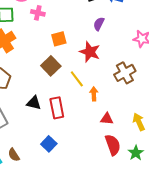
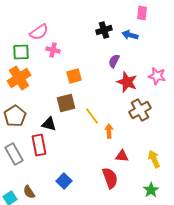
red star: (90, 52) -> (127, 82), moved
brown square: (51, 66) -> (66, 103), turned 30
black triangle: (34, 103) -> (49, 124), moved
red rectangle: (57, 108) -> (39, 145), moved
red semicircle: (113, 145) -> (110, 178), moved

